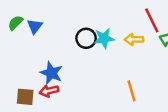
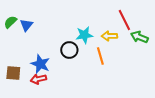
black circle: (86, 38) -> (69, 50), moved
orange line: (131, 91) -> (100, 56), moved
brown square: (25, 97) -> (13, 73), moved

